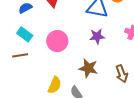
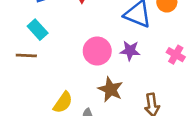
pink circle: (57, 41) -> (97, 51), moved

